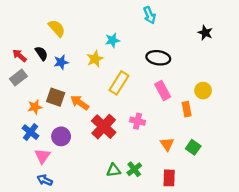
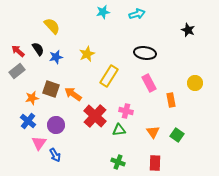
cyan arrow: (150, 15) -> (137, 14), turned -84
cyan star: (112, 40) -> (103, 12), moved
yellow circle: (203, 91) -> (195, 83), moved
green cross: (134, 169) -> (118, 162), moved, turned -32
green triangle: (113, 170) -> (119, 130), moved
blue arrow: (45, 180) -> (55, 155), moved, turned -144

